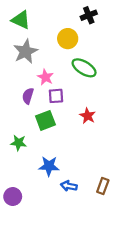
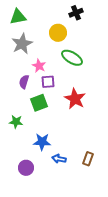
green triangle: (21, 20) -> (18, 17), turned -36
red star: (88, 116) -> (75, 99), size x1.5
purple circle: (13, 197) -> (26, 168), moved

